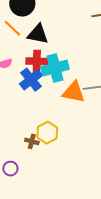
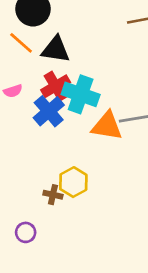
red cross: (37, 61) -> (56, 86), turned -30
cyan cross: (55, 68) -> (81, 94), turned 36

